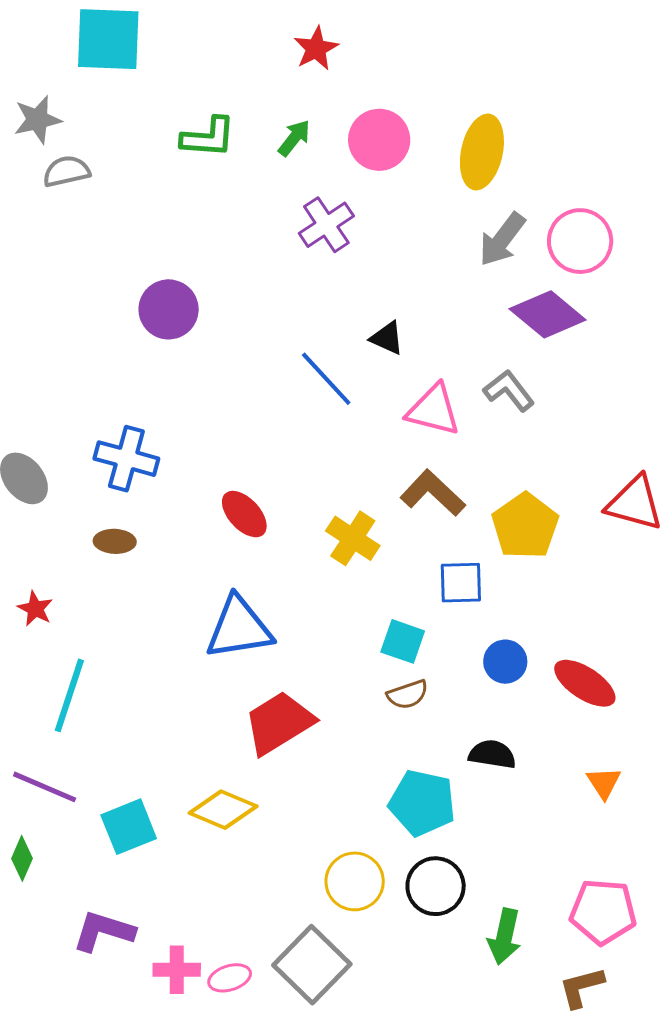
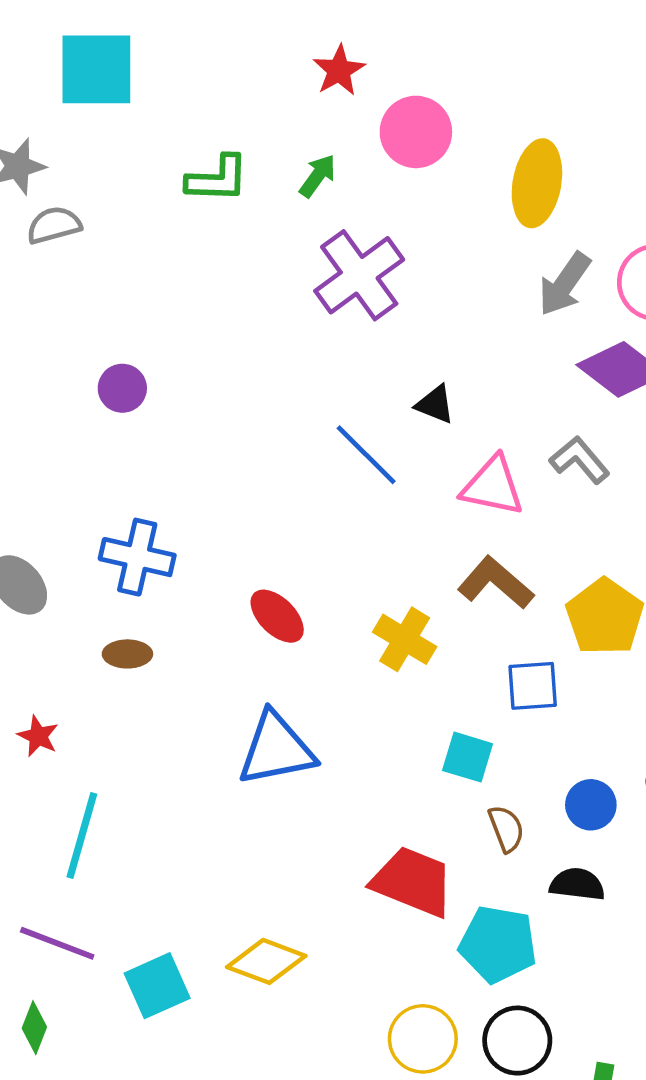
pink circle: (379, 140) -> (416, 132), moved
purple cross: (326, 225) -> (359, 275), size x1.4
purple circle: (169, 309) -> (122, 388), moved, size x0.7
blue circle: (505, 662) -> (591, 805), moved
brown semicircle: (408, 695) -> (506, 829), moved, turned -90
red trapezoid: (279, 723) -> (413, 882), moved, turned 56

